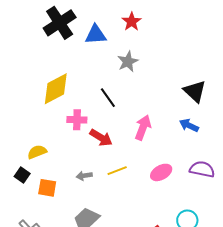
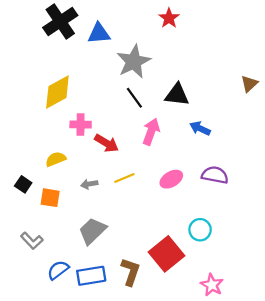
red star: (132, 22) -> (169, 18), moved
gray star: (128, 62) -> (134, 62), size x1.5
black triangle: (195, 91) -> (177, 95), moved, turned -35
black line: (108, 98) -> (134, 98), moved
yellow semicircle: (37, 152) -> (56, 159), moved

